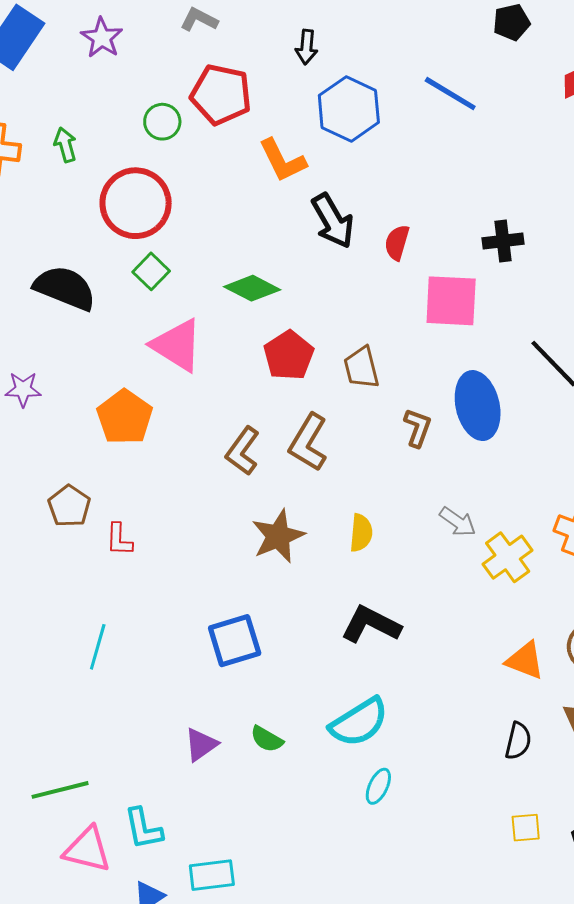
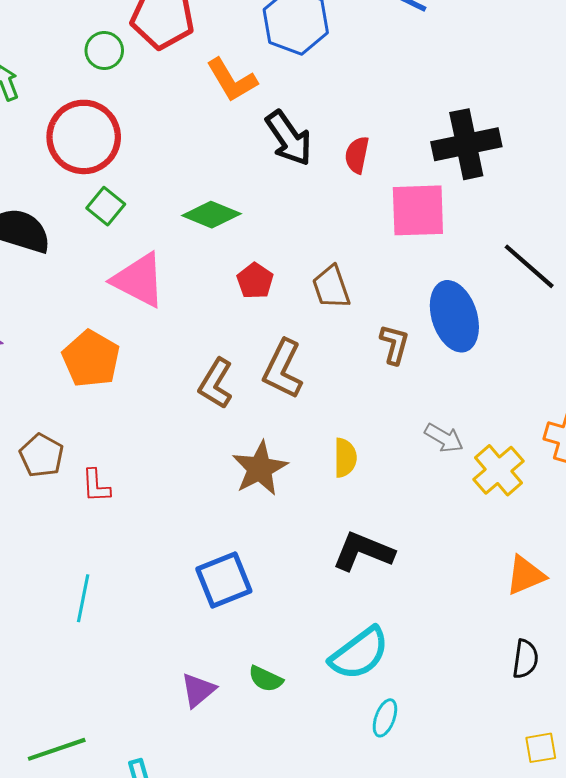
black cross: (503, 241) -> (466, 144), size x1.6
red pentagon: (289, 355) -> (255, 281), size x0.7
orange triangle: (525, 660) -> (525, 575), turned -39

